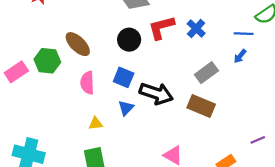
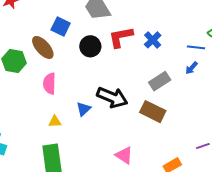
blue square: (124, 77) -> (61, 26), moved

